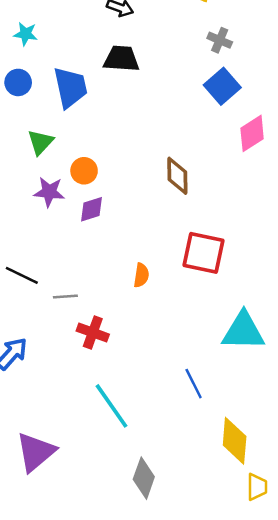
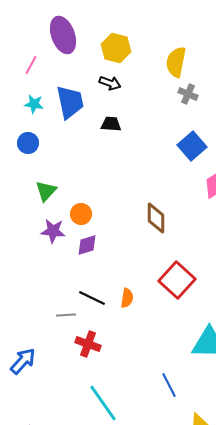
gray cross: (220, 40) -> (188, 94), moved
black trapezoid: (121, 59) -> (111, 124), size x0.7
blue trapezoid: (70, 87) -> (70, 102), moved
red square: (203, 253) -> (177, 280), turned 30
black line: (22, 275) -> (92, 298), moved

